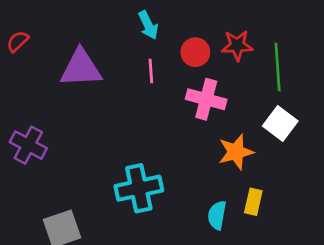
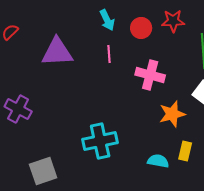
red star: (237, 45) -> (173, 21), moved
red circle: (195, 52) -> (141, 28), moved
cyan semicircle: (217, 215) -> (158, 161), turned 90

